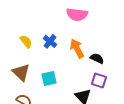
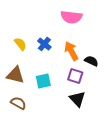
brown triangle: (21, 72) -> (15, 75), turned -30
purple square: (99, 80) -> (75, 76), moved

